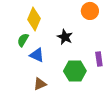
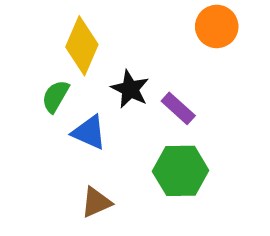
black star: (65, 37) -> (130, 89), moved
purple rectangle: (99, 59) -> (178, 108), moved, turned -40

